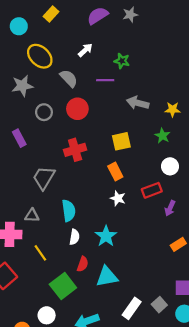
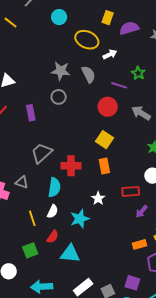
yellow rectangle: (51, 14) -> (108, 18), moved, turned -40
yellow ellipse: (40, 56) -> (87, 40), moved, turned -35
gray star: (22, 86) -> (61, 71), moved
red circle: (77, 109) -> (108, 107), moved
yellow square: (121, 141) -> (104, 140), moved, turned 30
red cross: (75, 150) -> (71, 166), moved
white star: (118, 198) -> (98, 198), moved
yellow line: (40, 253) -> (32, 218), moved
green square: (63, 286) -> (30, 250), size x0.7

